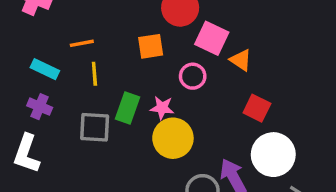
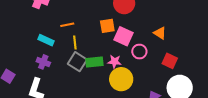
pink square: (212, 38) -> (124, 36), moved
pink circle: (193, 76) -> (139, 52), moved
green rectangle: (127, 108) -> (94, 62), turned 66
gray square: (95, 127) -> (77, 62), moved, turned 30

